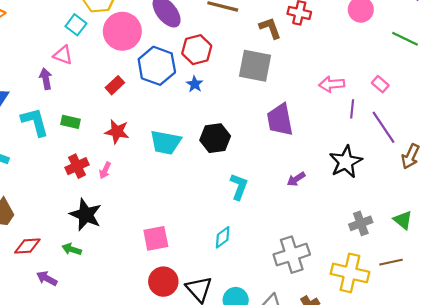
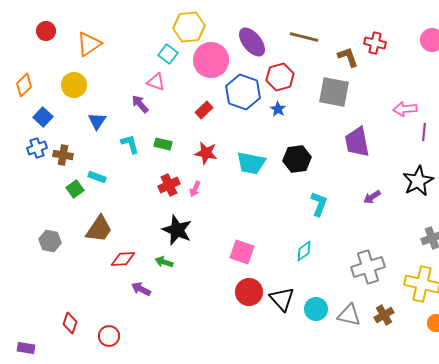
purple arrow: (46, 79) -> (140, 104), turned -30
cyan L-shape: (35, 122) -> (130, 144), size x0.7
pink square: (156, 238) -> (242, 252), turned 30

